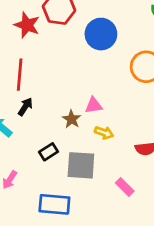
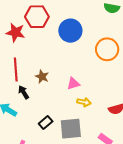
black arrow: (25, 107) -> (24, 92), turned -56
brown star: (72, 119) -> (42, 77), moved

